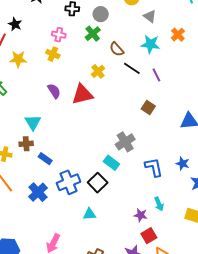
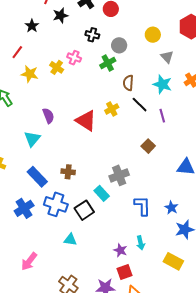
black star: (15, 24) -> (32, 26), moved
brown semicircle: (117, 49) -> (128, 83), turned 35
yellow cross: (53, 54) -> (57, 67), moved
yellow cross: (98, 71) -> (112, 109), moved
purple semicircle: (54, 91) -> (48, 116), moved
red triangle: (82, 94) -> (86, 121), turned 35
brown cross: (26, 144) -> (68, 172), moved
blue rectangle: (45, 159) -> (37, 177), size x1.5
blue cross: (69, 182) -> (56, 204), turned 30

